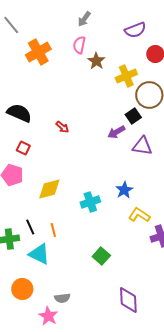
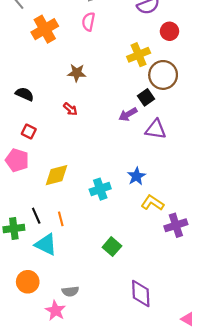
brown star: (96, 61) -> (77, 73), moved, turned -30
black semicircle: (19, 113) -> (25, 94), size x0.7

